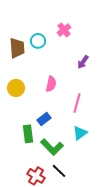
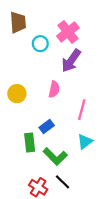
pink cross: (64, 30) -> (68, 32), size x1.5
brown trapezoid: (17, 48) -> (18, 22), moved
purple arrow: (83, 62) -> (71, 61), moved, size x1.6

